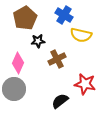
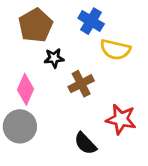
black semicircle: (60, 101) -> (85, 143), turned -96

